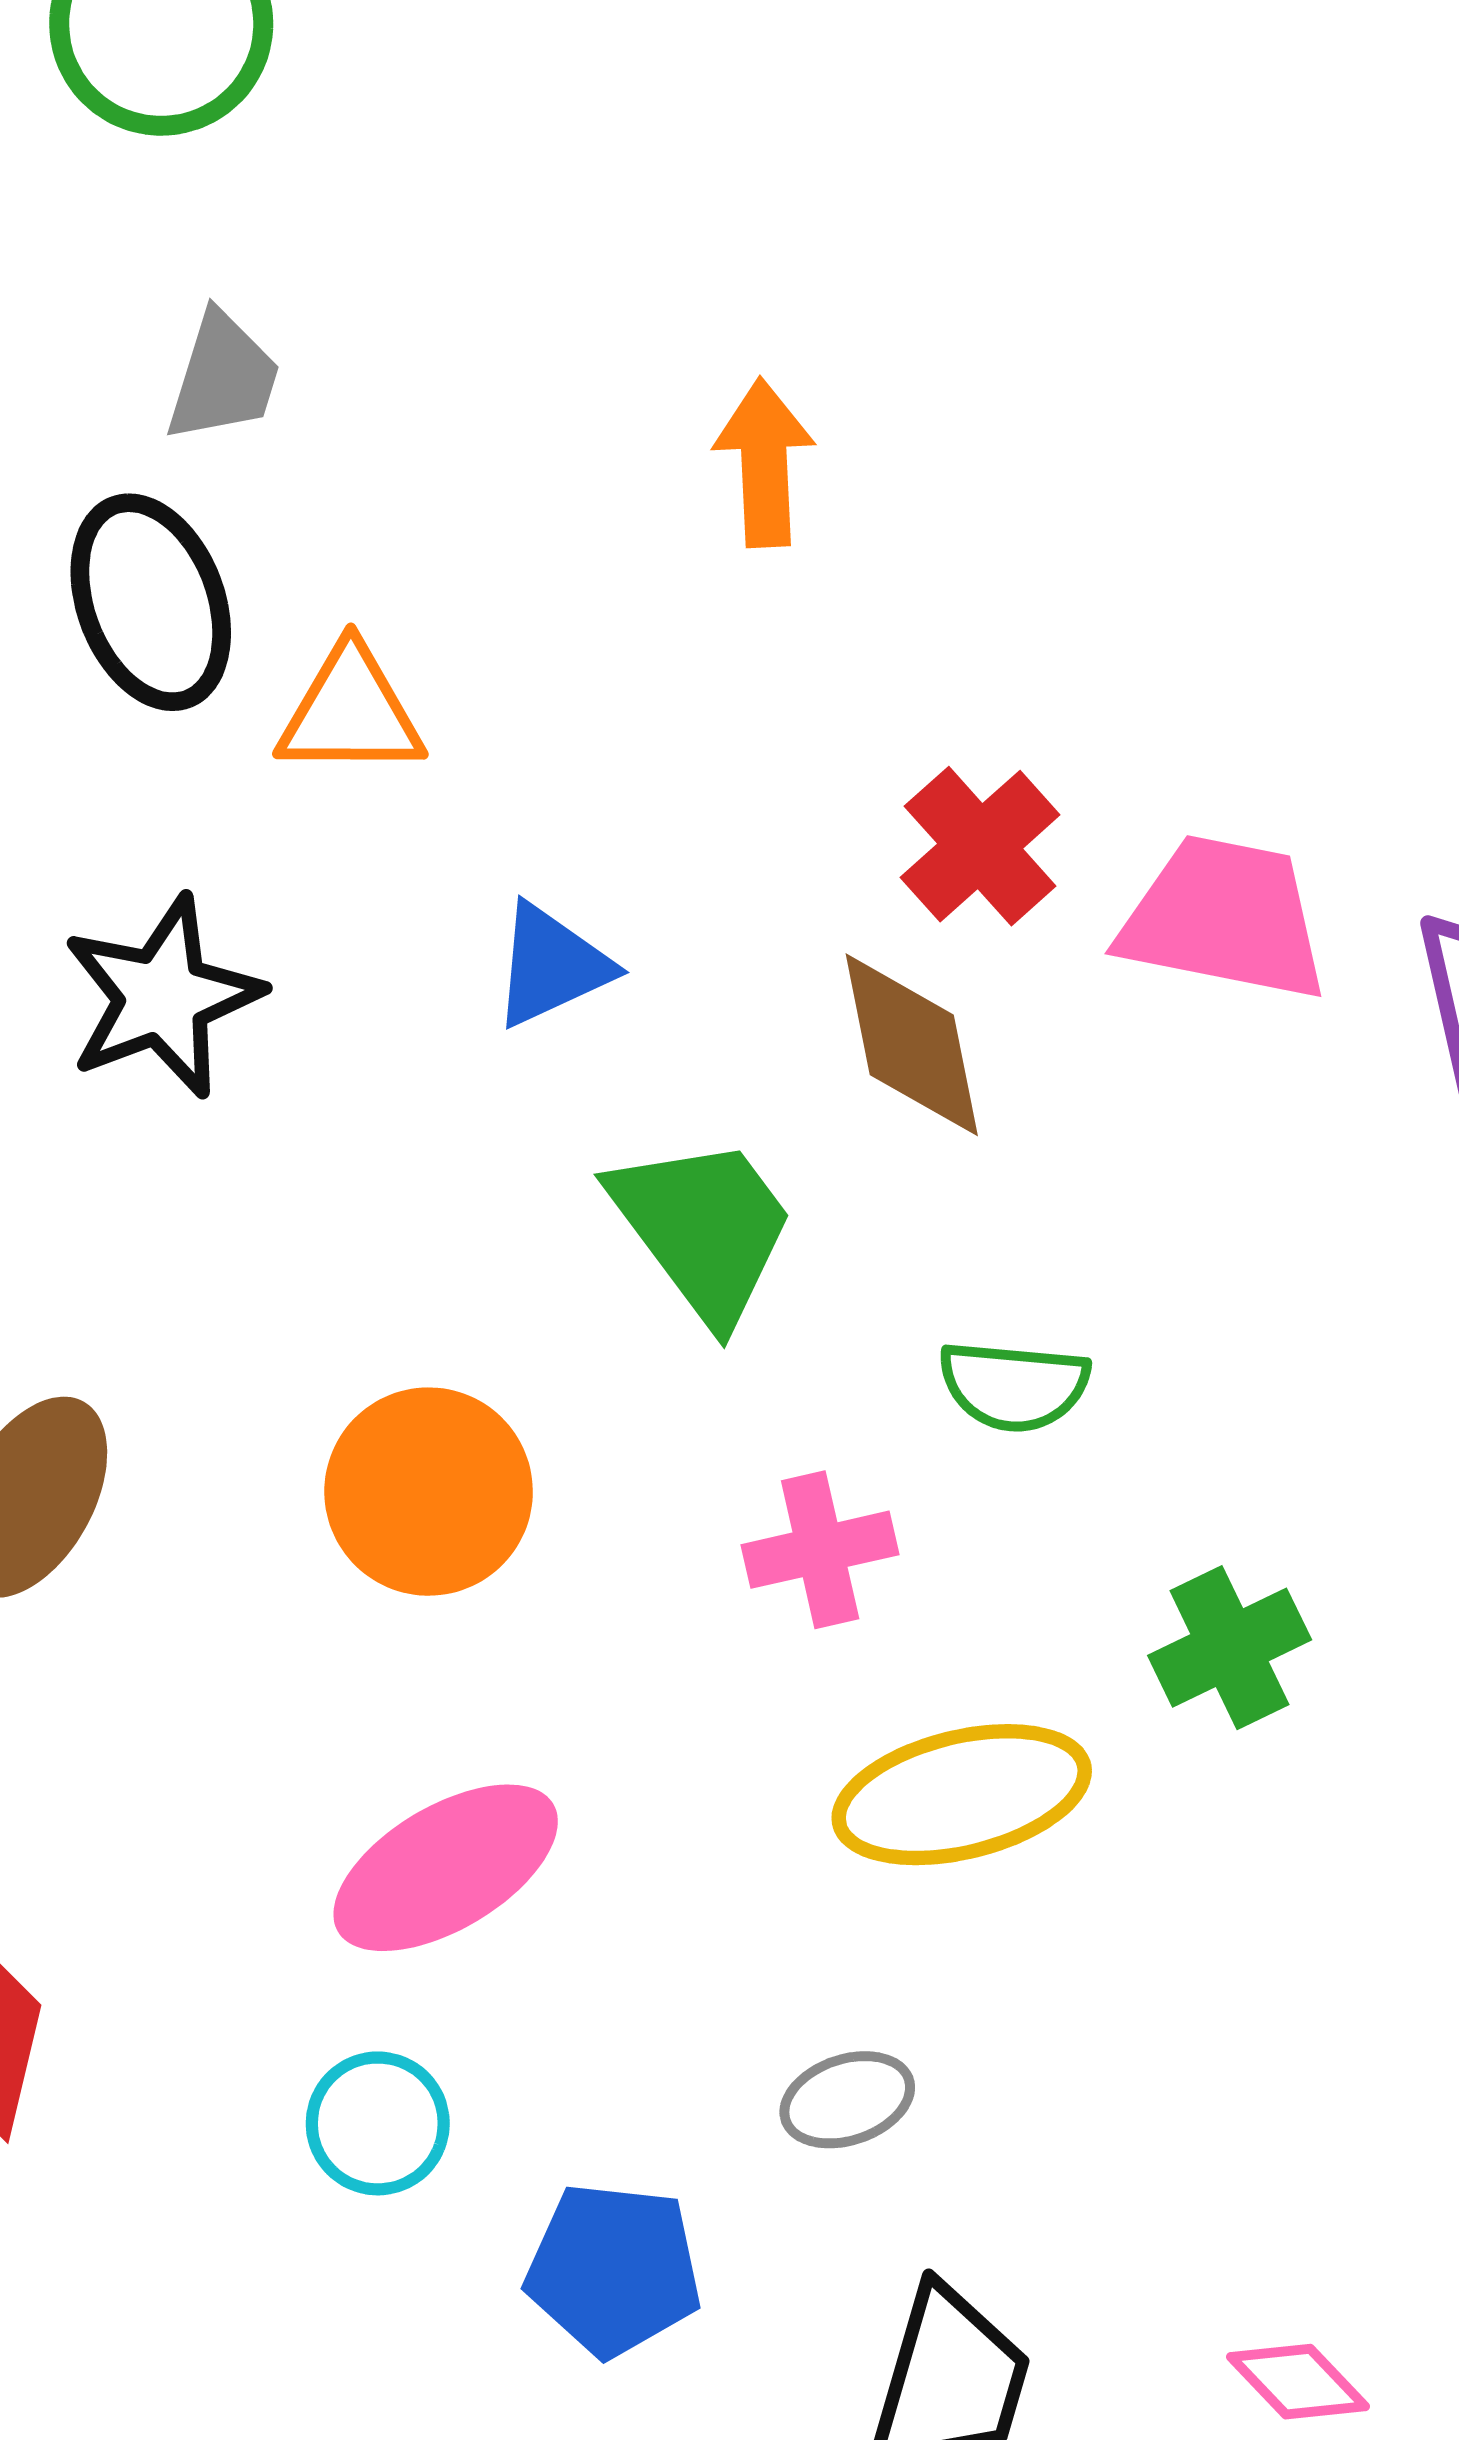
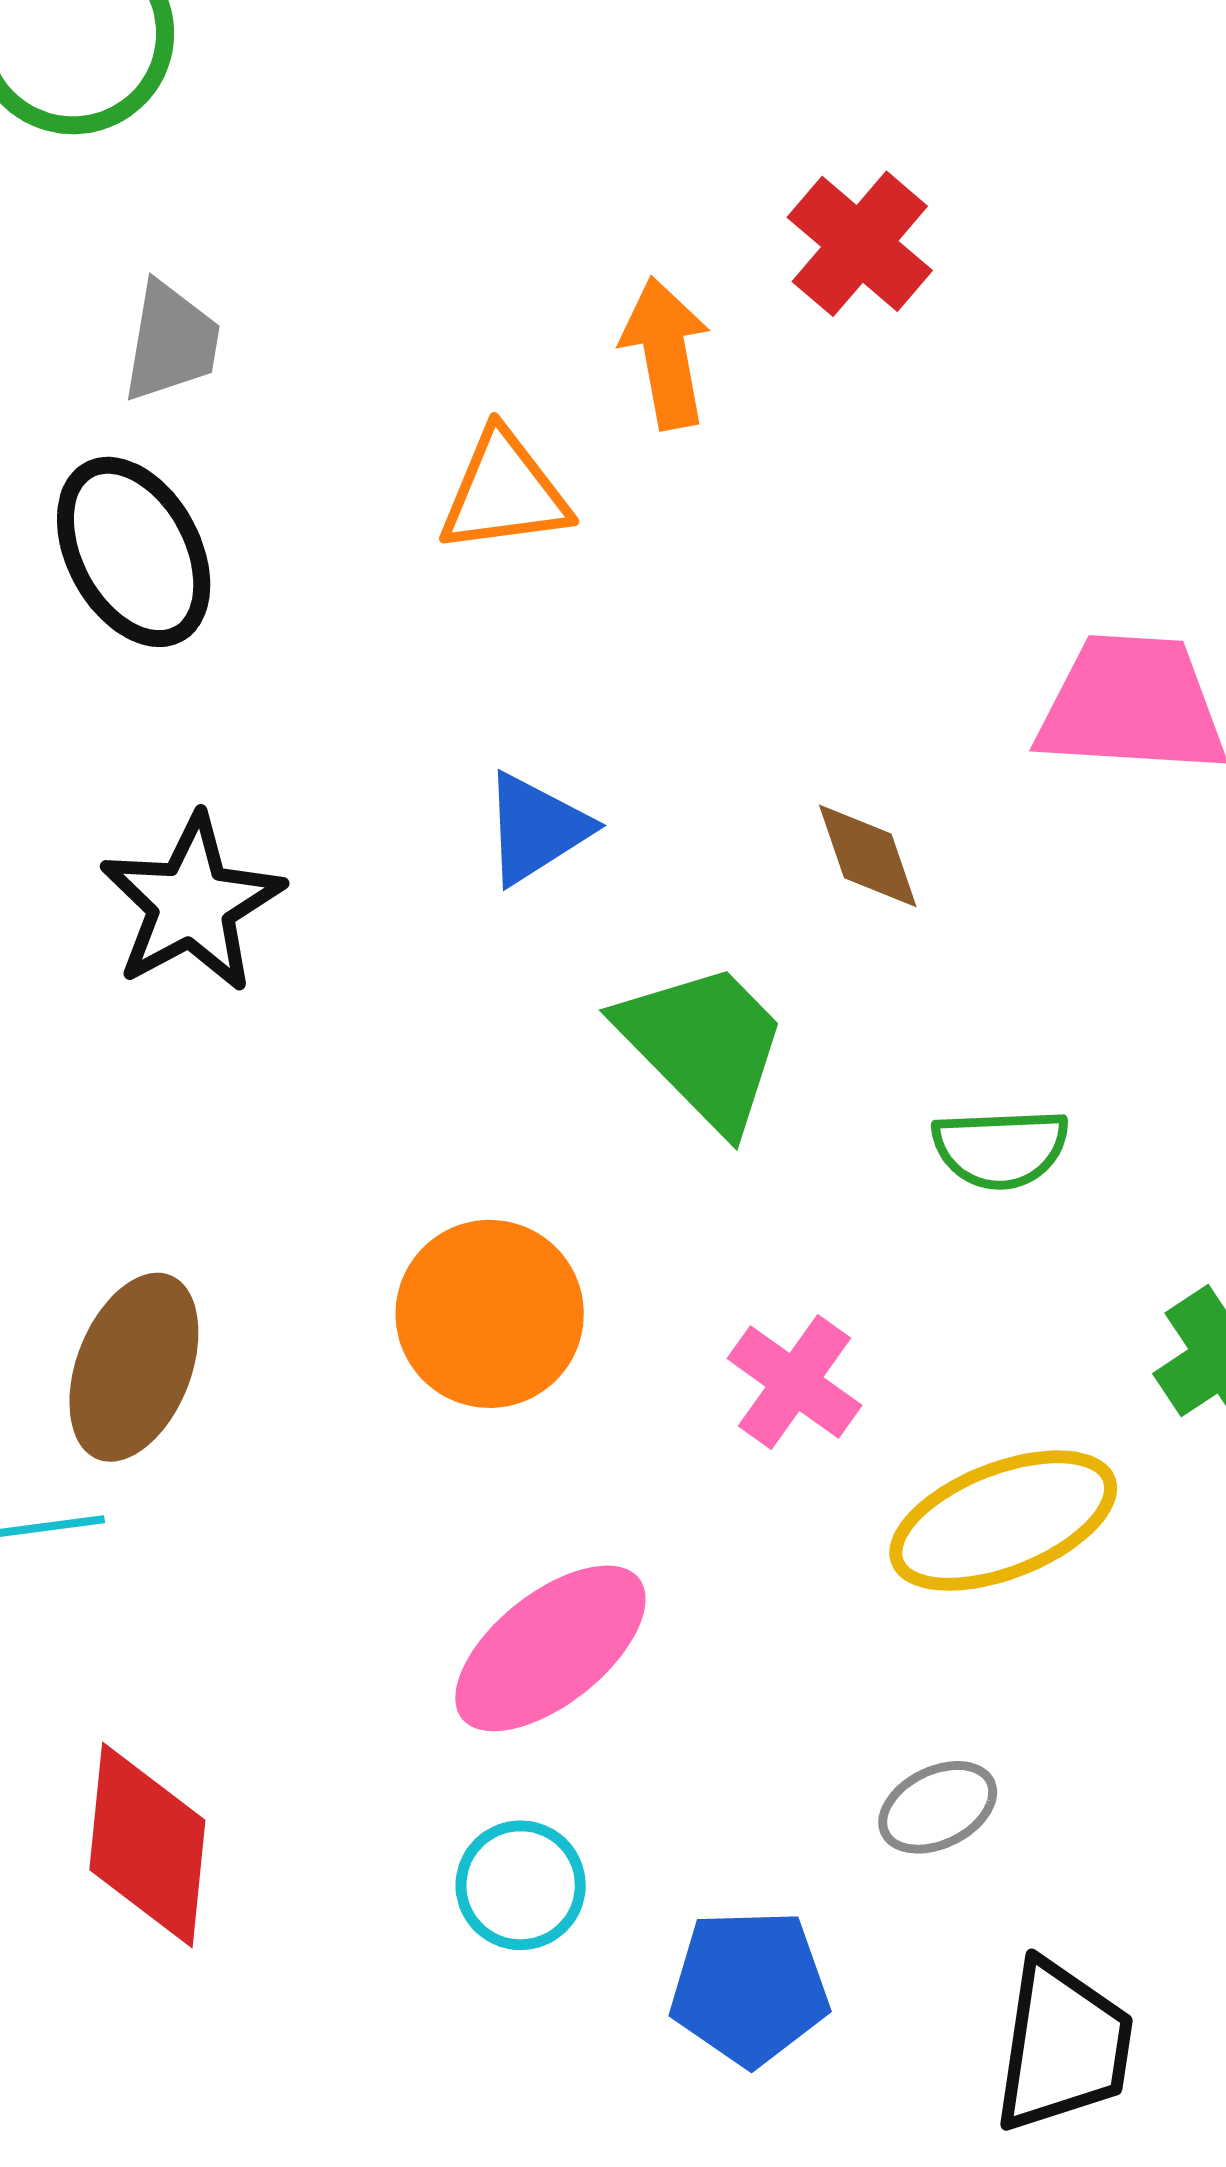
orange triangle: (351, 712) -> (504, 492), moved
red cross: (980, 846) -> (860, 244), moved
brown diamond: (912, 1045) -> (868, 856), size x0.7
pink cross: (820, 1550) -> (795, 1382), moved, turned -34

